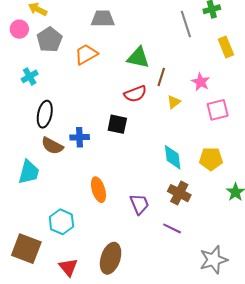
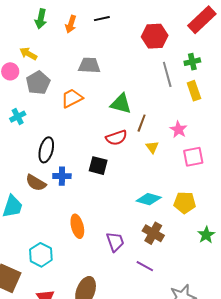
yellow rectangle: (226, 47) -> (194, 91), moved
yellow triangle: (174, 102) -> (152, 147), turned -32
black ellipse: (45, 114) -> (46, 150), moved
cyan diamond: (173, 157) -> (149, 199), turned -70

